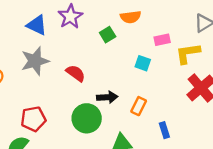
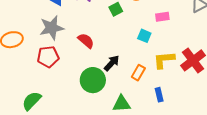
yellow L-shape: (188, 53) -> (164, 60), moved
black arrow: (107, 97) -> (112, 63), turned -48
red pentagon: (33, 119) -> (48, 57), moved

